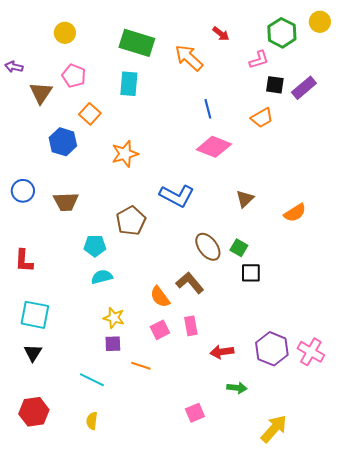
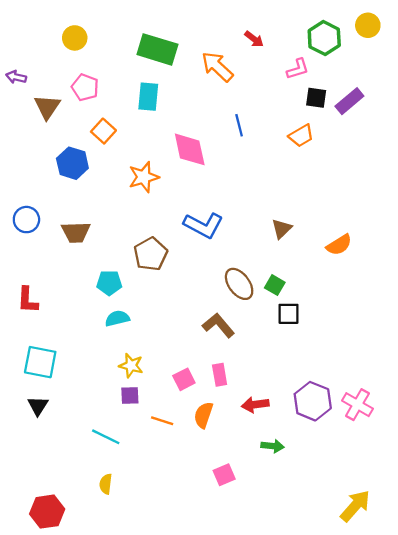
pink diamond: (214, 147) -> (190, 149), moved, turned 56
orange semicircle: (160, 297) -> (203, 415), moved, turned 55
red hexagon: (34, 412) -> (47, 512), moved
yellow arrow: (274, 429) -> (355, 506), moved

